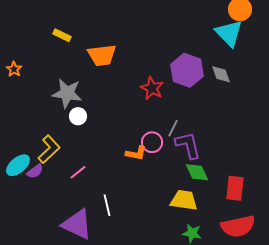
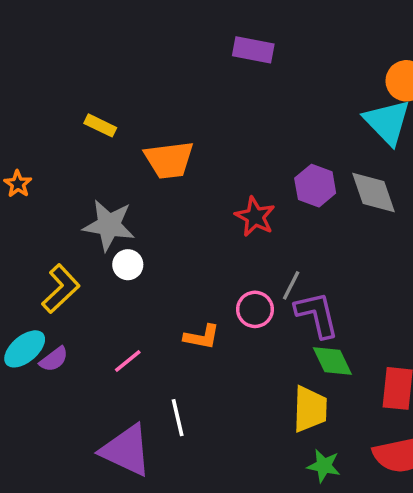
purple hexagon: (187, 70) -> (315, 186), size x0.7
gray diamond: (221, 74) -> (374, 193), size x1.4
yellow L-shape: (49, 149) -> (61, 289), moved
orange L-shape: (136, 153) -> (202, 337), moved
yellow trapezoid: (184, 200) -> (310, 409), turned 84

